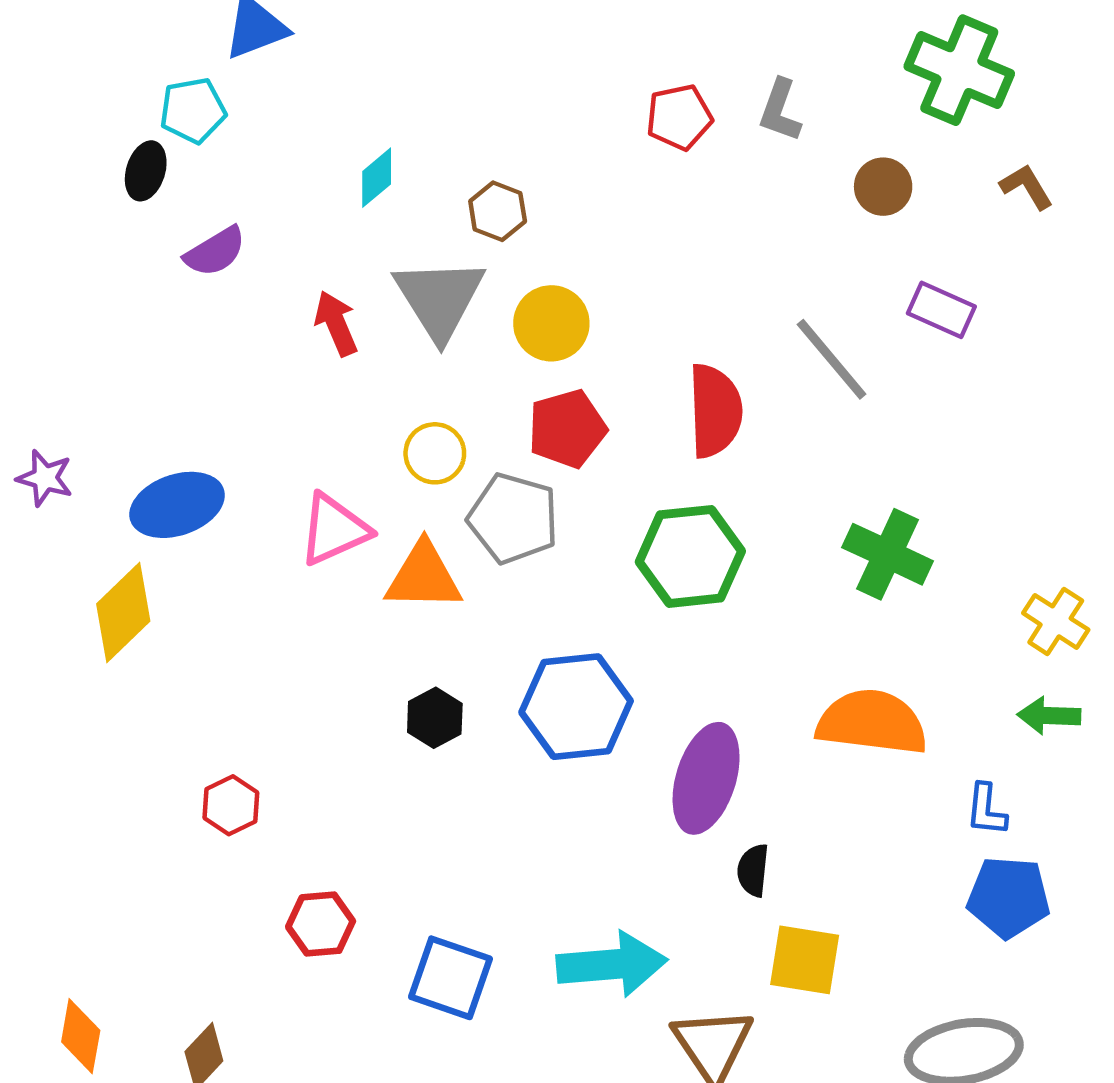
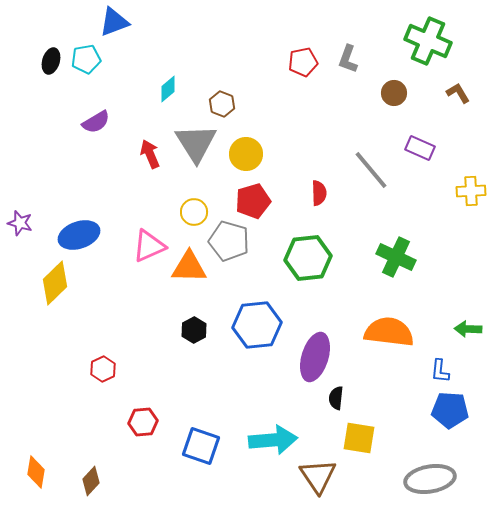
black ellipse: (146, 171) -> (51, 61), moved
red semicircle: (715, 411) -> (319, 193), size x0.6
yellow cross: (1056, 621) -> (471, 191), moved, turned -36

